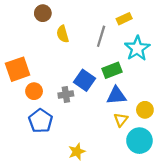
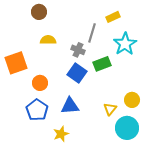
yellow semicircle: (63, 34) -> (48, 40), moved, turned 105
orange circle: (34, 91) -> (40, 83), moved
gray cross: (66, 94) -> (78, 50), moved, turned 32
blue triangle: (116, 96) -> (70, 106), moved
yellow star: (77, 152) -> (61, 134), moved

